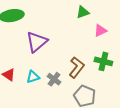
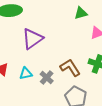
brown L-shape: (77, 67) -> (70, 68), turned -75

